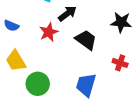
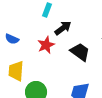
yellow trapezoid: (16, 61) -> (16, 71), turned 35

